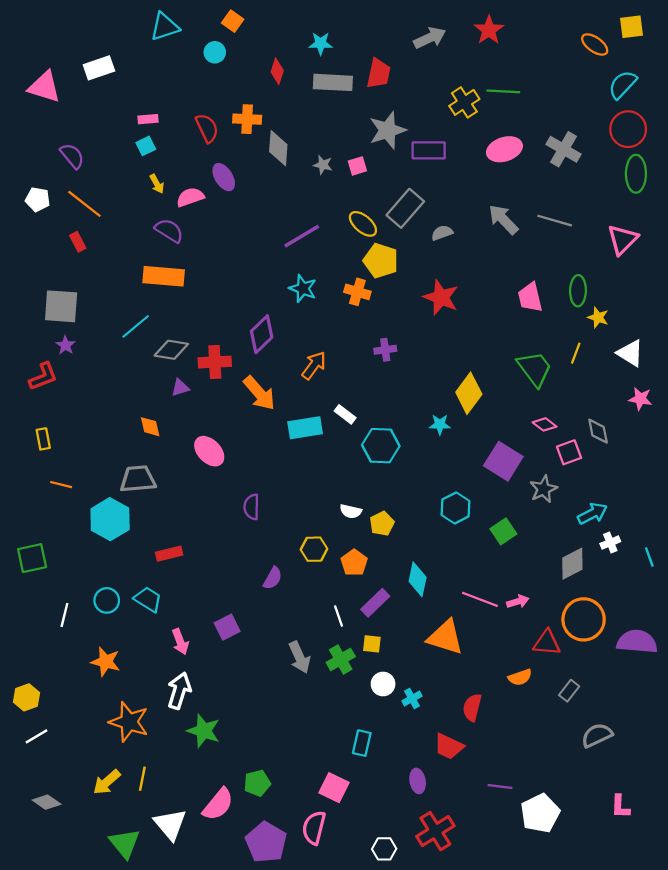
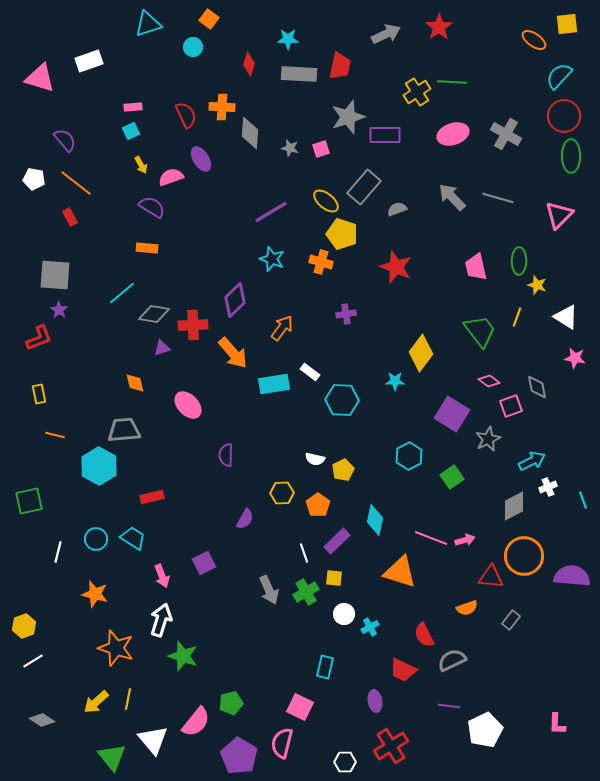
orange rectangle: (164, 276) -> (147, 248), size x0.6
red semicircle: (472, 707) -> (424, 635), turned -40
gray semicircle: (597, 735) -> (452, 660), moved

